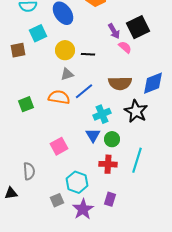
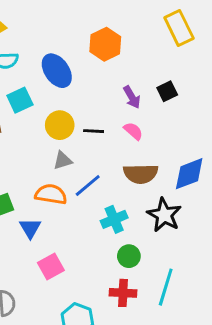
black square: (138, 27) -> (167, 91), size x0.6
pink semicircle: (125, 47) -> (133, 131), moved
blue triangle: (93, 135) -> (30, 228), moved

